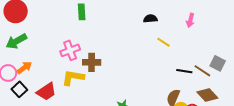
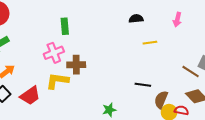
green rectangle: (82, 12) -> (65, 26), moved
yellow line: (163, 42) -> (150, 43), turned -40
black line: (184, 71) -> (143, 85), moved

